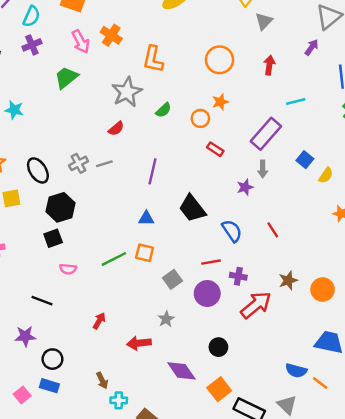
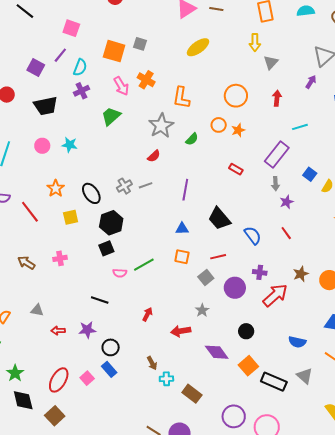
orange circle: (200, 118) -> (219, 125), moved
purple star: (245, 187) -> (287, 202), moved
green line: (114, 259) -> (144, 265), moved
red line: (211, 262) -> (218, 257), moved
blue semicircle: (296, 371) -> (297, 342), moved
blue rectangle: (49, 386) -> (109, 369), turned 35

